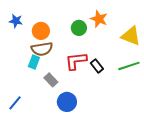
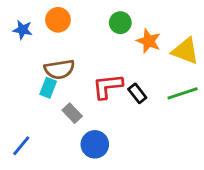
orange star: (99, 19) -> (149, 41), moved
green circle: (79, 28) -> (120, 23), moved
orange circle: (41, 31) -> (58, 20), moved

